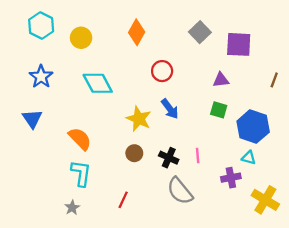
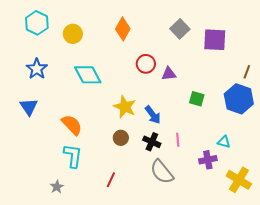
purple triangle: (221, 80) -> (169, 74), moved
blue arrow: (170, 109) -> (153, 115), moved
blue hexagon: (253, 127) -> (239, 99), moved
gray star: (72, 208) -> (57, 187), moved

